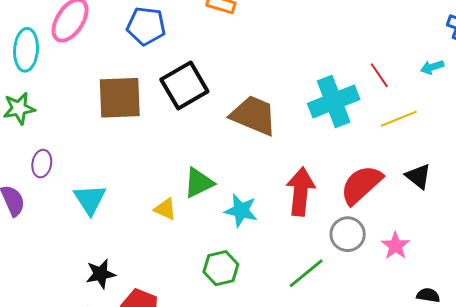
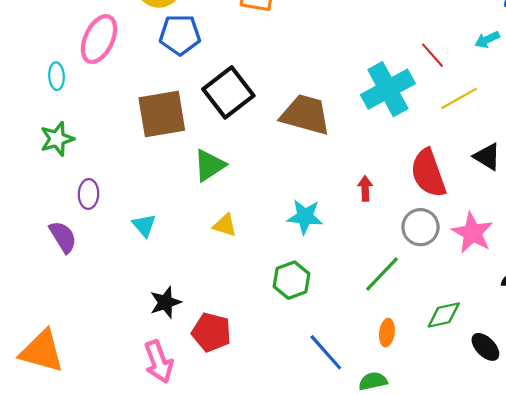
cyan ellipse: (26, 50) -> (57, 76), size x0.6
green triangle: (199, 183) -> (209, 165), moved
red semicircle: (361, 185) -> (428, 173), turned -60
red arrow: (301, 191) -> (365, 188), size x0.5
cyan triangle: (90, 199) -> (144, 225), size x0.7
pink star: (395, 246) -> (472, 233), size x1.4

